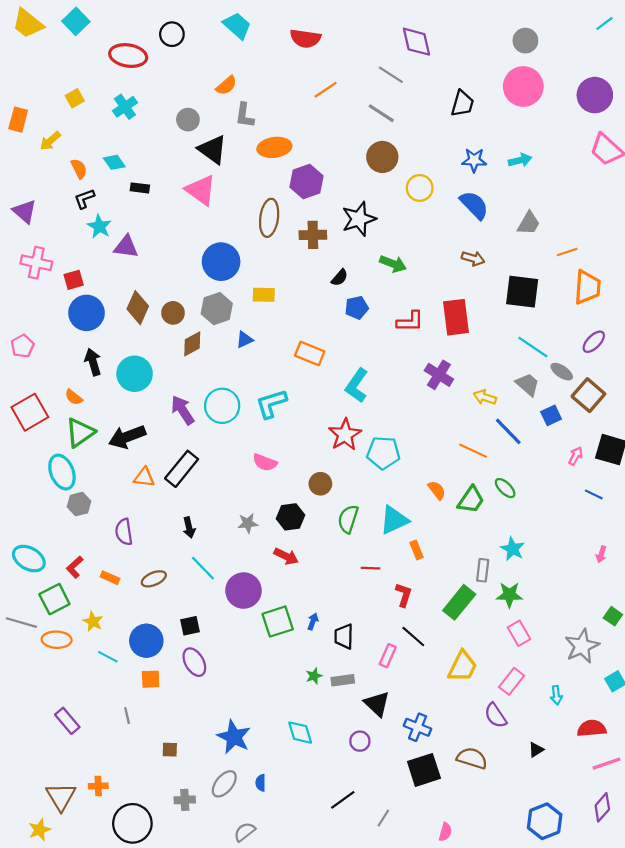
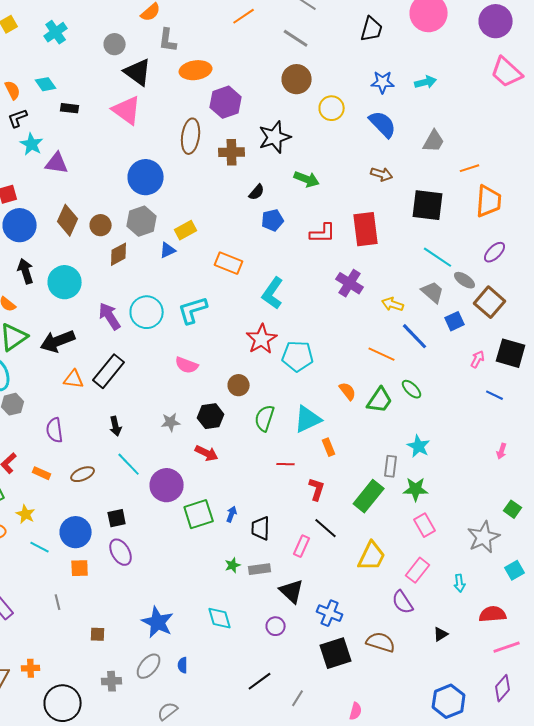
yellow rectangle: (264, 295) -> (186, 230), moved, turned -30

